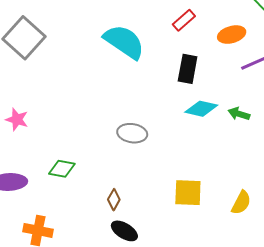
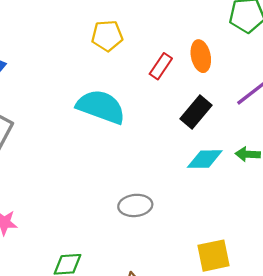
orange ellipse: (232, 35) -> (201, 56), moved, turned -72
black rectangle: (188, 69) -> (196, 112), moved, turned 44

